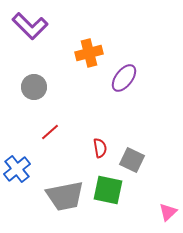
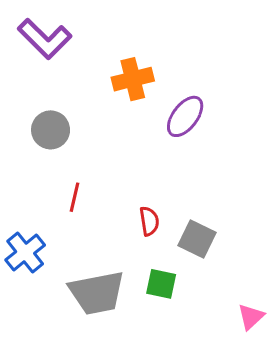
red line: (50, 132) -> (74, 197), turned -36
green square: (108, 190) -> (161, 284), size x0.7

